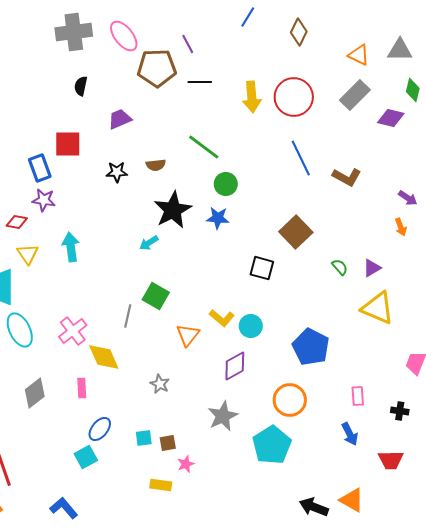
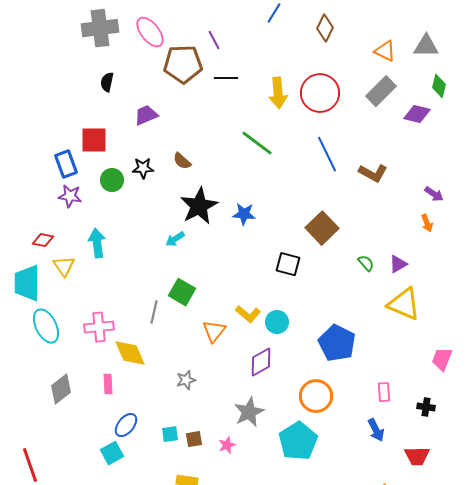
green line: (204, 147) -> (257, 143), moved
brown semicircle: (156, 165) -> (182, 161), turned 48
green circle: (226, 184) -> (112, 180), moved
red diamond: (17, 222) -> (43, 240), moved
yellow triangle: (28, 254) -> (64, 266), moved
pink cross: (73, 331) -> (99, 327), turned 32
gray star: (160, 384) -> (186, 380), turned 30
pink star: (186, 464) -> (227, 445), moved

